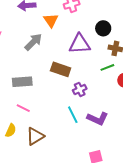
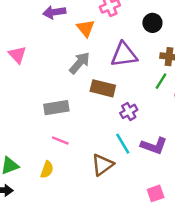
black circle: (103, 28) -> (152, 23), moved
gray arrow: (33, 42) -> (80, 63), moved
green line: (107, 67) -> (161, 81), turned -32
brown triangle: (35, 136) -> (102, 165), moved

